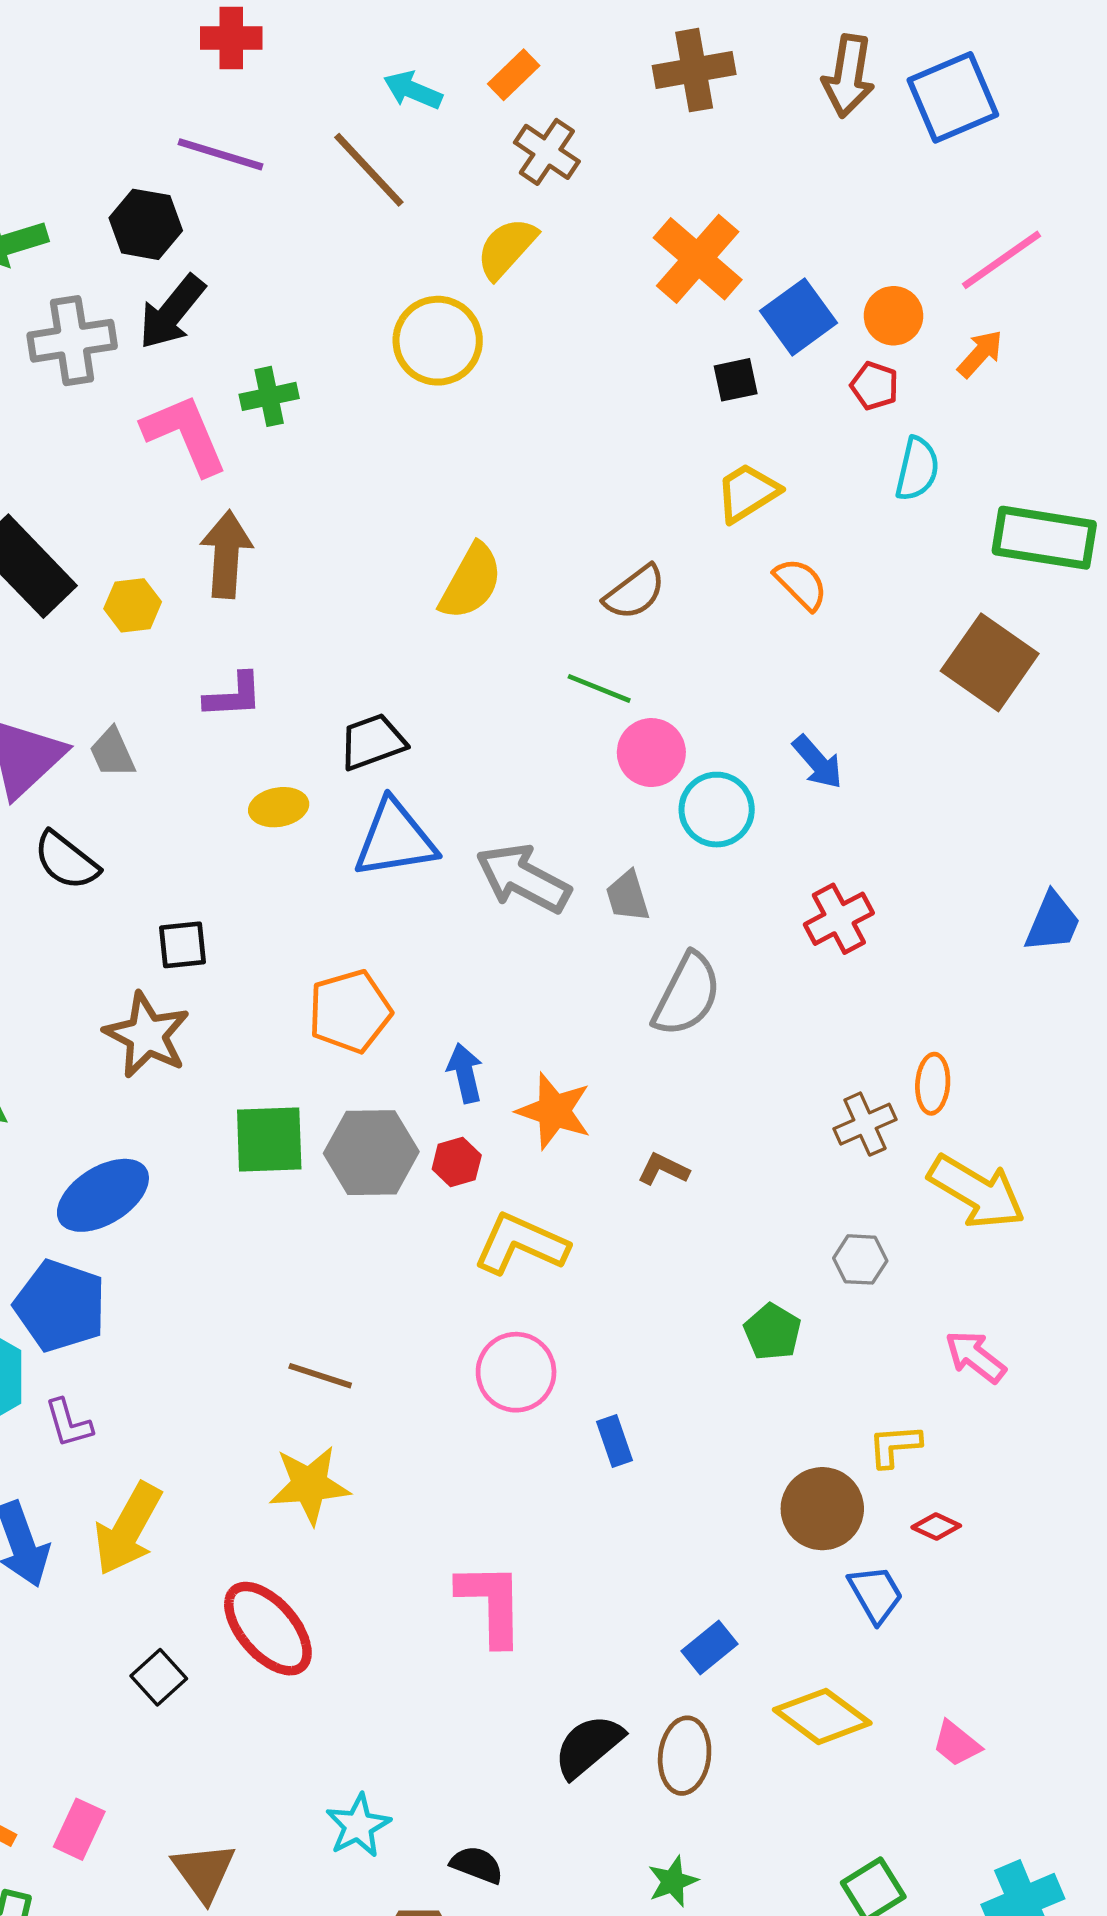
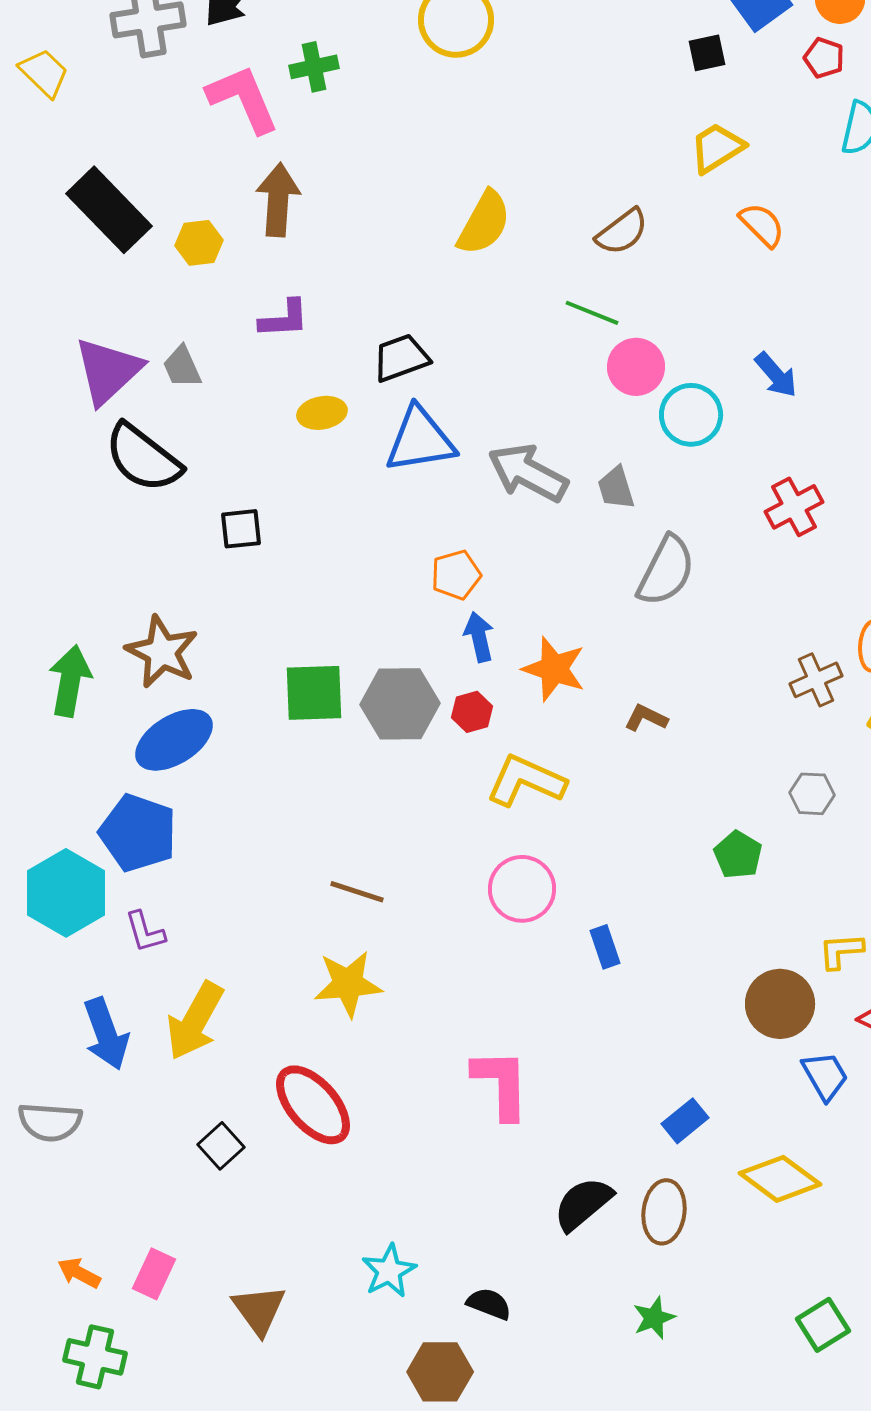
black semicircle: (66, 861) -> (143, 458), size x1.4
orange pentagon: (350, 1011) -> (456, 575), moved, size x0.7
brown star: (147, 1035) -> (162, 652), moved

